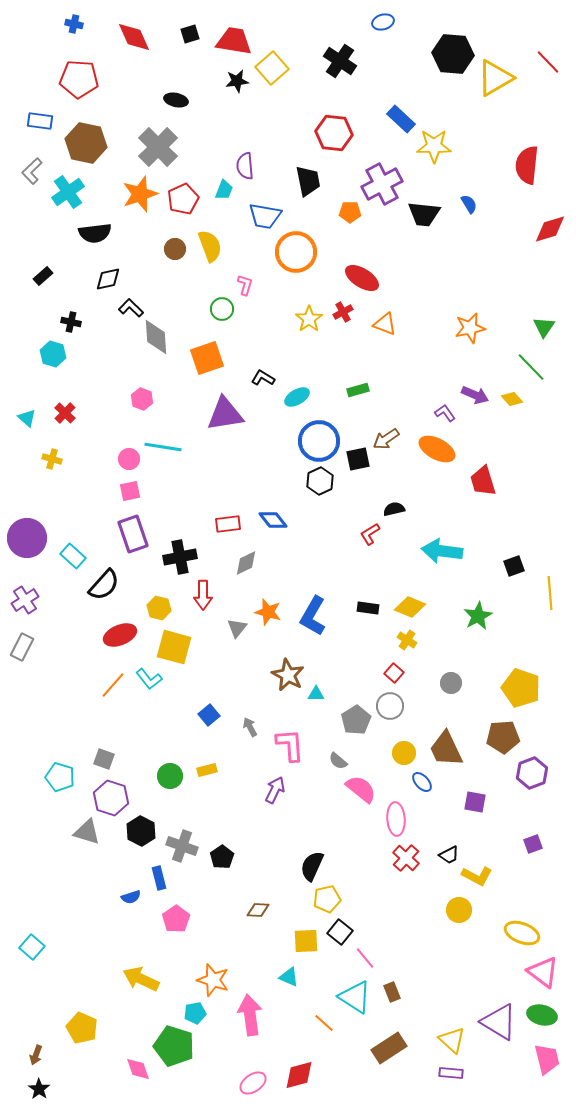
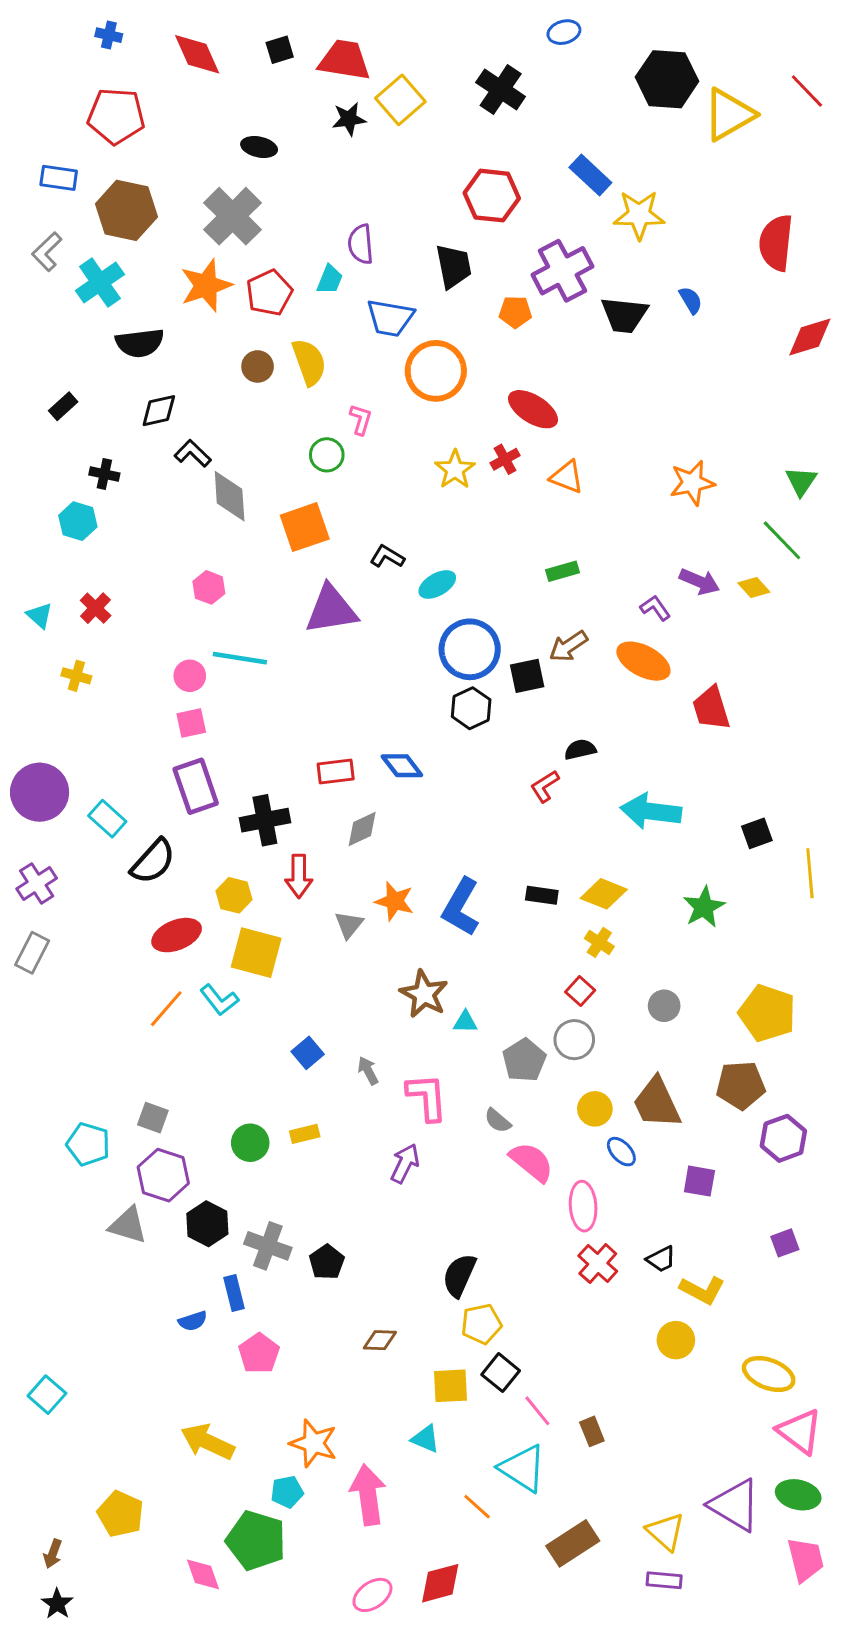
green rectangle: (358, 390) -> (562, 571), moved
brown rectangle: (392, 992) -> (592, 1431), moved

